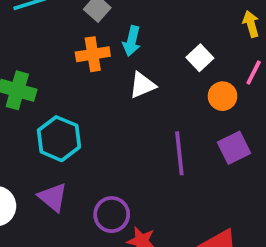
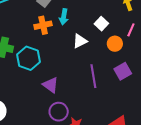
white triangle: (142, 85) -> (80, 41), moved
cyan hexagon: (59, 139) -> (29, 58), moved
purple triangle: (53, 197) -> (51, 85), moved

